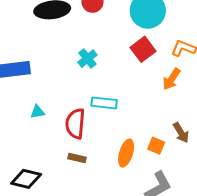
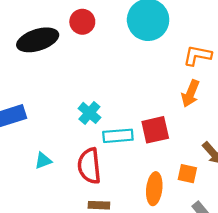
red square: (143, 49) -> (155, 130), moved, turned 35
cyan cross: (87, 59) -> (89, 113), moved

